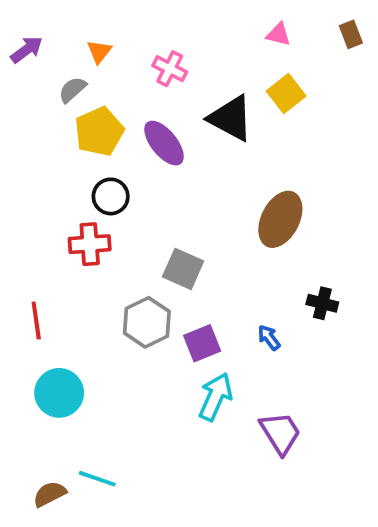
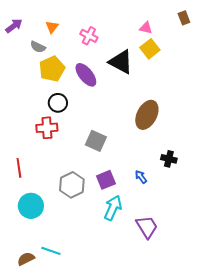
pink triangle: (278, 34) -> (146, 28), moved
gray semicircle: (72, 90) -> (38, 47), turned -112
gray hexagon: (147, 322) -> (72, 185), moved

